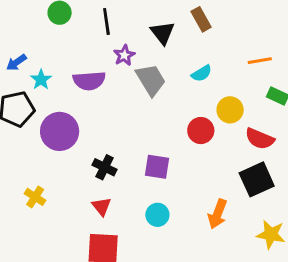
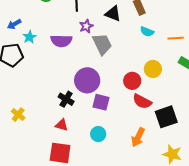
black triangle: (162, 33) -> (113, 14), turned -36
cyan semicircle: (202, 73) -> (147, 32), moved, turned 48
purple circle: (60, 131) -> (87, 80), moved
red semicircle: (260, 139) -> (142, 101), moved
red triangle: (102, 206) -> (62, 125), turned -40

